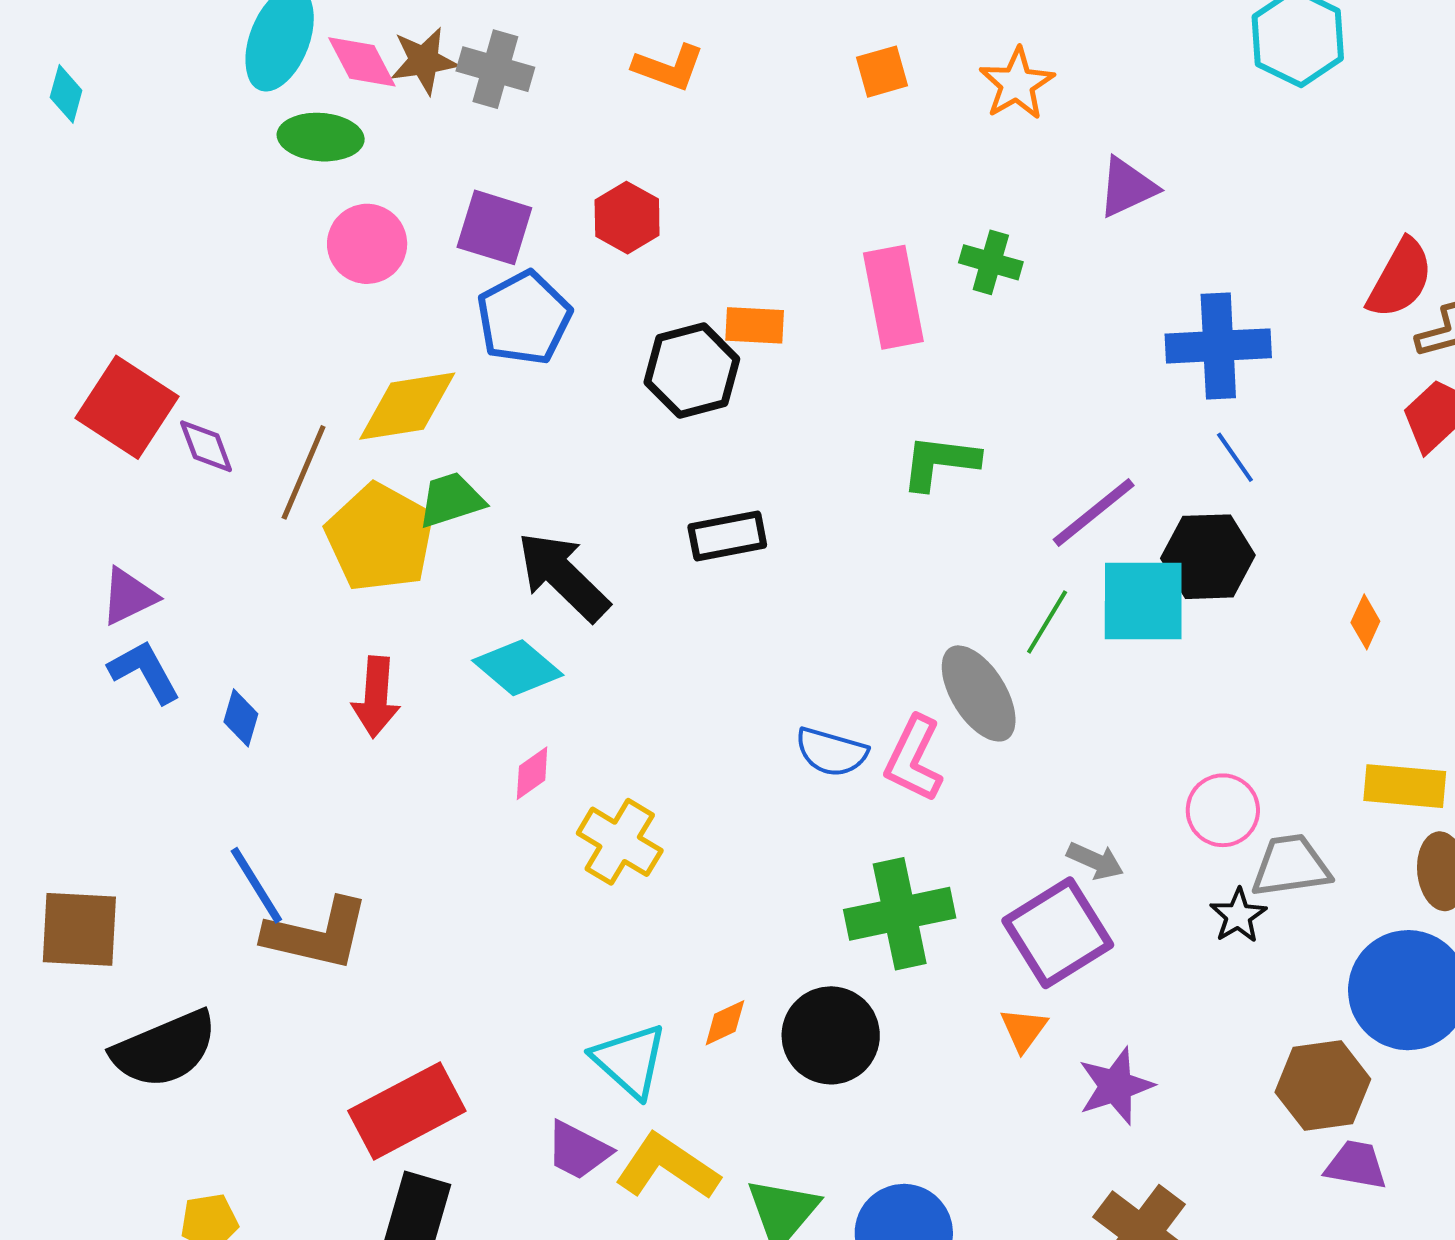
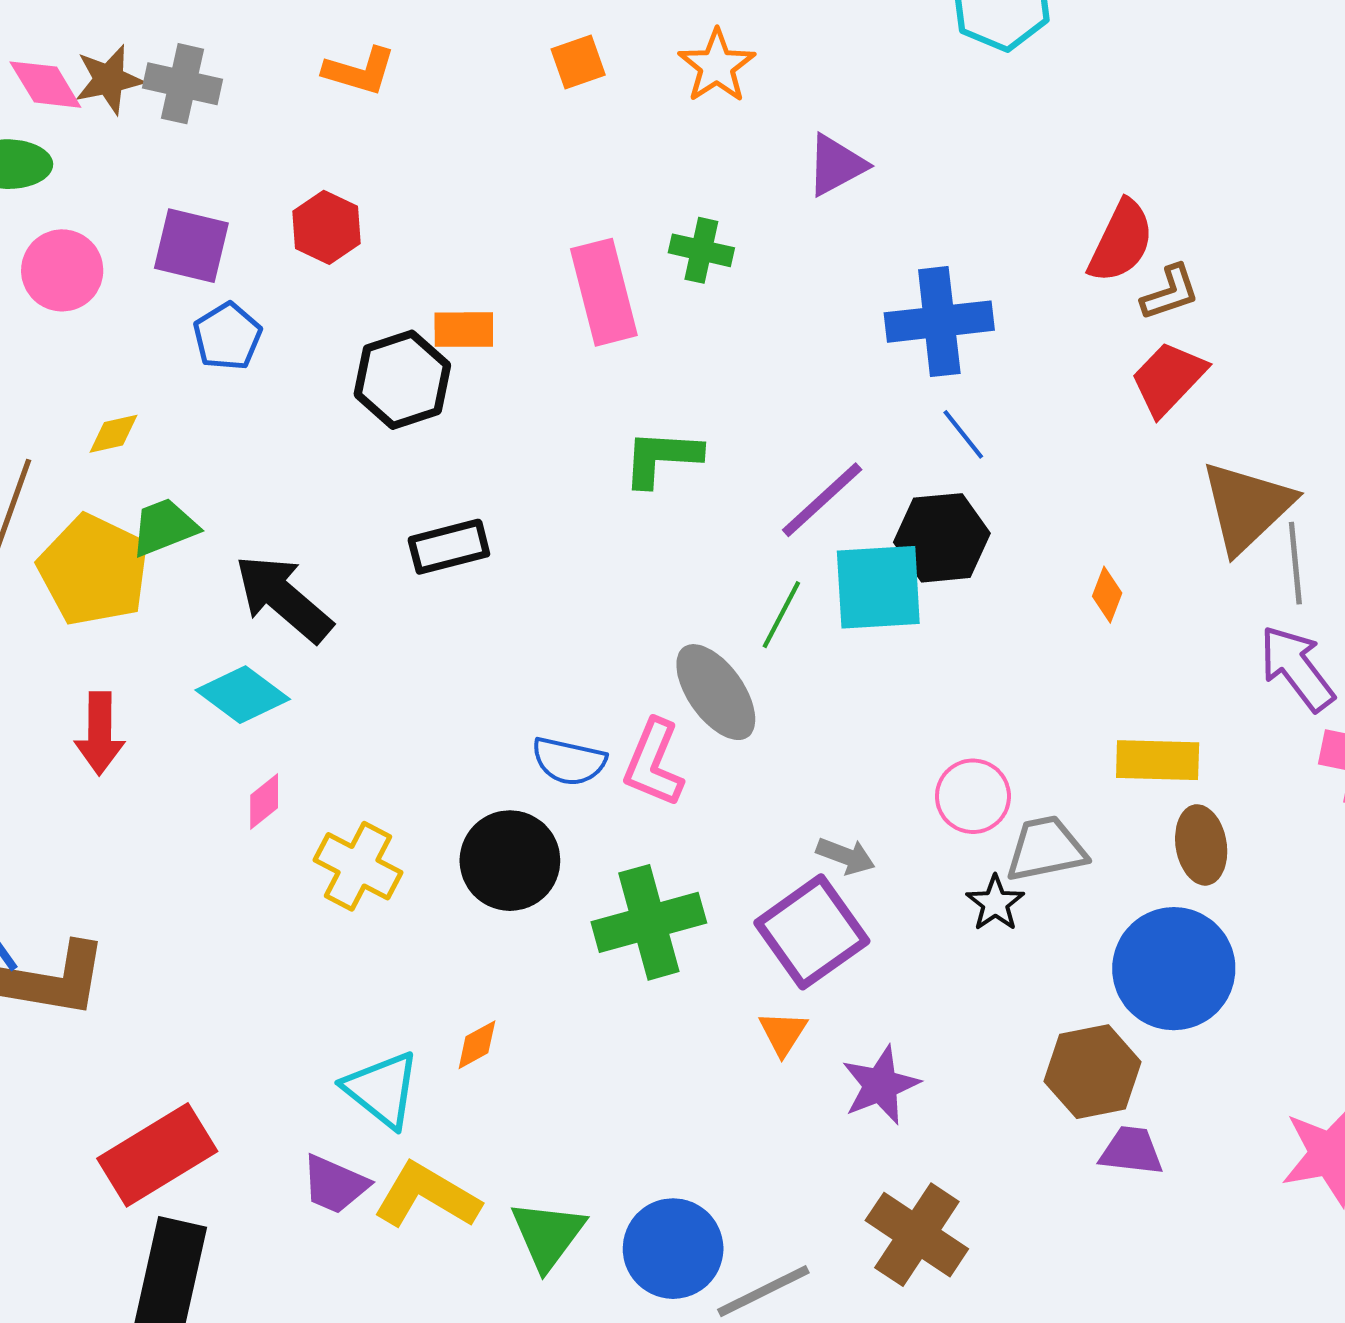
blue pentagon: (524, 318) -> (227, 336), size x0.7
yellow diamond: (407, 406) -> (113, 434), size x0.5
black circle: (831, 1035) -> (510, 861), moved

